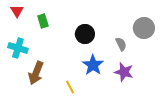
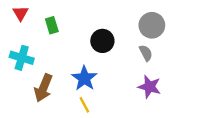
gray circle: (144, 28) -> (152, 25), moved
blue star: (93, 65) -> (84, 78), moved

